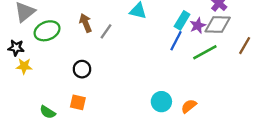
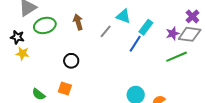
cyan rectangle: (182, 20) -> (146, 27), moved
gray line: (106, 31) -> (106, 31), moved
blue line: (176, 41) -> (135, 44), moved

